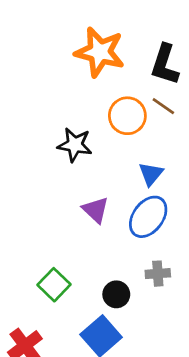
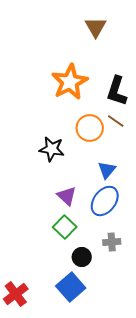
orange star: (100, 52) -> (70, 82), turned 30
green square: (54, 285) -> (65, 227), moved

